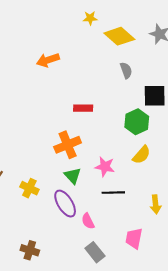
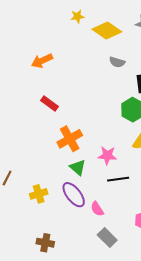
gray semicircle: (126, 70) -> (117, 62), turned 133
red rectangle: (83, 108) -> (49, 103), moved, turned 42
yellow cross: (29, 188) -> (39, 194), moved, turned -36

